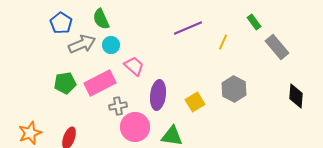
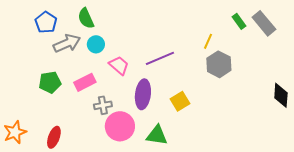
purple line: (188, 28) -> (160, 58), moved
gray rectangle: (277, 47) -> (264, 23), moved
pink rectangle: (100, 83) -> (85, 82), size x0.7
gray hexagon: (234, 89) -> (219, 64), moved

